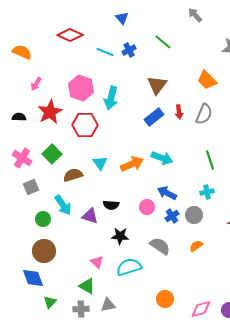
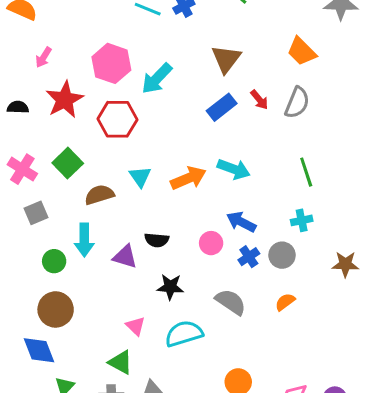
cyan arrow: (111, 98) -> (157, 79), turned 30
red arrow: (179, 112) -> (259, 100), turned -32
cyan arrow: (63, 205) -> (84, 240), turned 35

